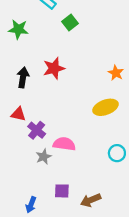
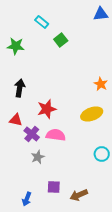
red star: (54, 68) -> (47, 109), moved
pink semicircle: (64, 144) -> (56, 135), moved

